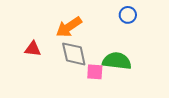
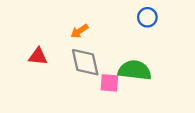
orange arrow: (69, 27) -> (79, 31), size x0.6

